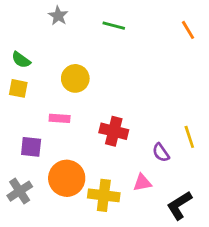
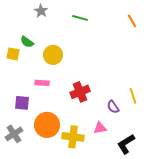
green semicircle: (21, 60) -> (27, 42), moved
yellow square: (18, 88) -> (13, 54), moved
red cross: (114, 131) -> (80, 92), turned -36

